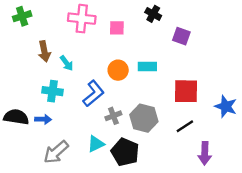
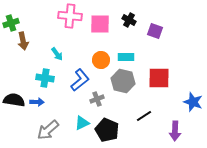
black cross: (153, 14) -> (129, 20), moved
green cross: (22, 16) -> (11, 23), moved
pink square: (117, 28) -> (100, 24), size x1.5
brown arrow: (44, 51) -> (23, 41), moved
blue star: (226, 106) -> (193, 102), moved
gray hexagon: (144, 118) -> (123, 81), moved
black line: (185, 126) -> (144, 116), moved

